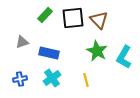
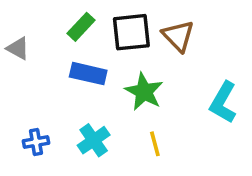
gray triangle: (22, 42) -> (18, 48), moved, turned 48
green star: (97, 51) -> (144, 92), moved
blue rectangle: (49, 53) -> (88, 74), moved

